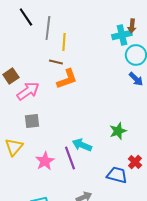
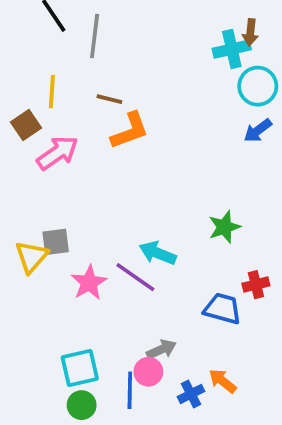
yellow line: (64, 42) -> (52, 92), moved
blue arrow: (136, 79) -> (258, 131), turned 98
gray square: (32, 121) -> (56, 242), moved
purple line: (70, 158) -> (135, 277), turned -35
red cross: (135, 162) -> (256, 285), turned 32

